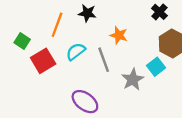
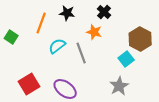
black cross: (159, 12) -> (104, 12), moved
red square: (43, 61) -> (29, 84), moved
gray star: (133, 79) -> (119, 86), moved

